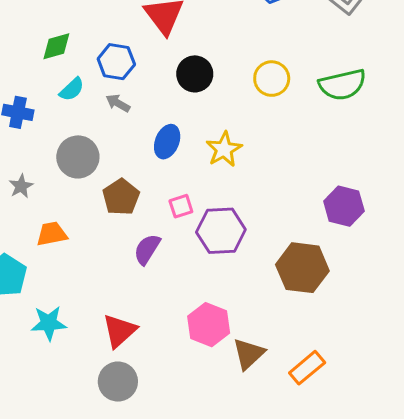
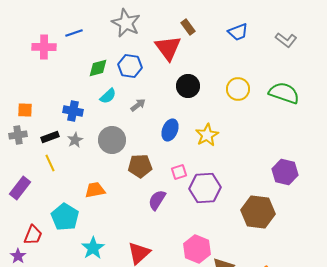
blue hexagon: (116, 62) -> (130, 66), moved
green semicircle: (342, 85) -> (284, 93), turned -148
gray arrow: (118, 103) -> (138, 105), turned 112
gray star: (21, 186) -> (75, 140), moved
brown pentagon: (121, 197) -> (140, 166), turned 30
cyan star: (49, 323) -> (93, 248), turned -30

